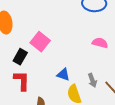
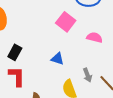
pink square: (40, 42) -> (66, 22), moved
blue triangle: (63, 75) -> (57, 59), moved

